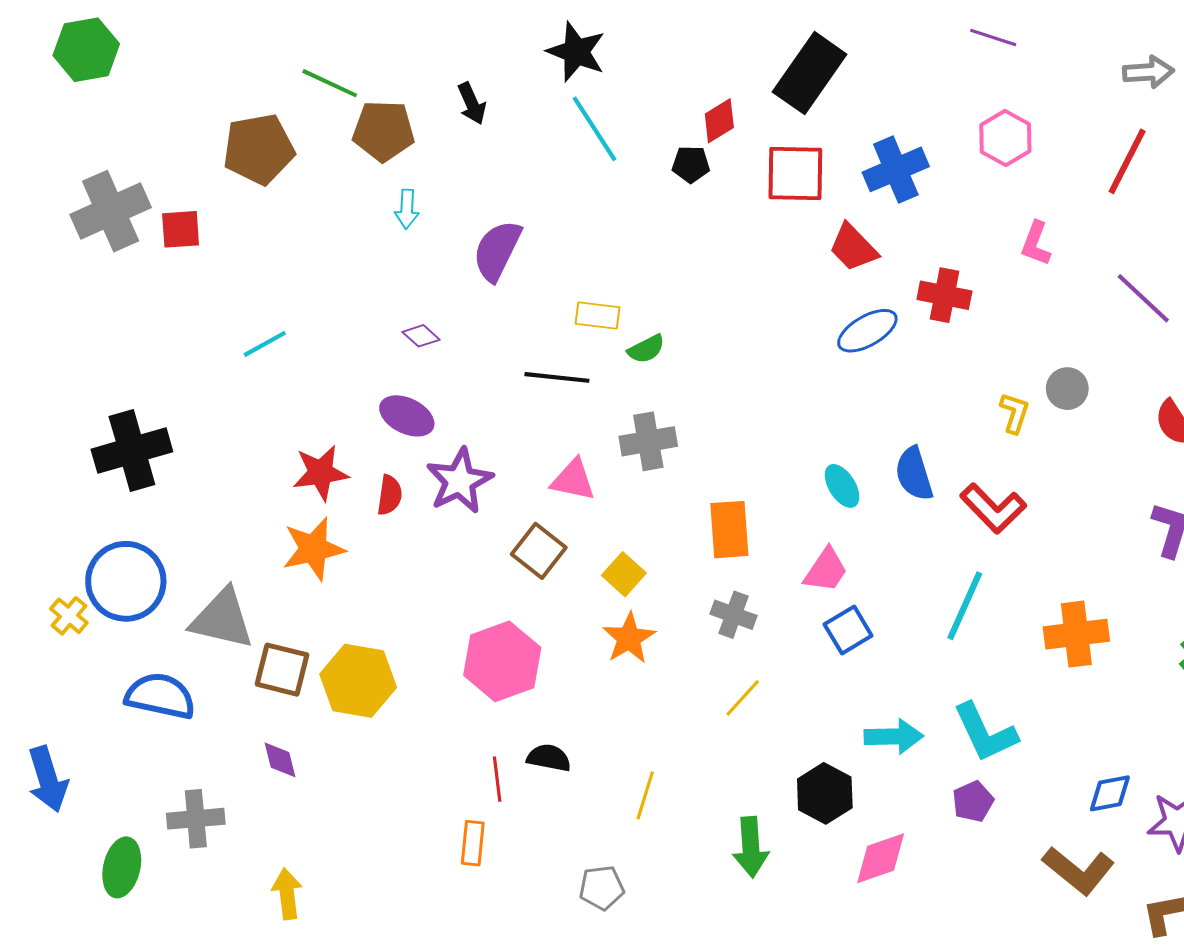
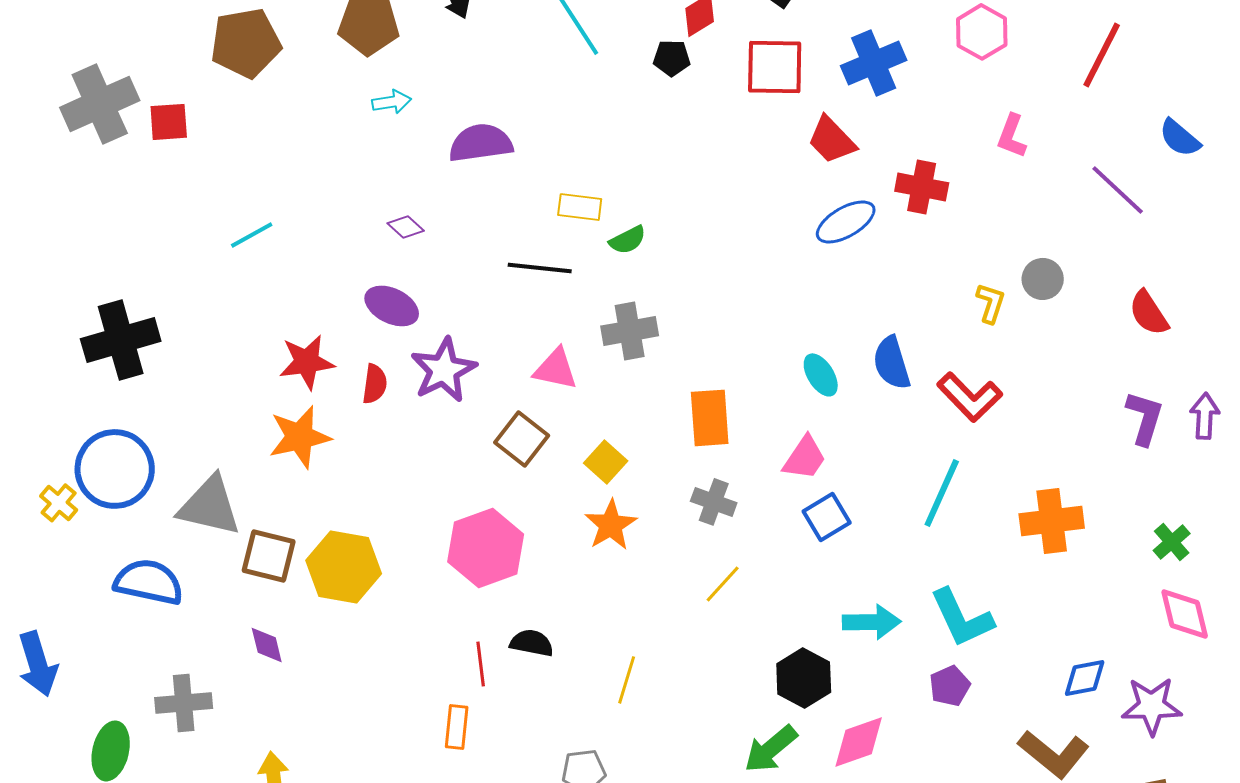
cyan arrow: (407, 209) -> (392, 102), turned -102
purple semicircle: (497, 251) -> (481, 143), turned 56
green arrow: (751, 847) -> (771, 749), moved, turned 54

